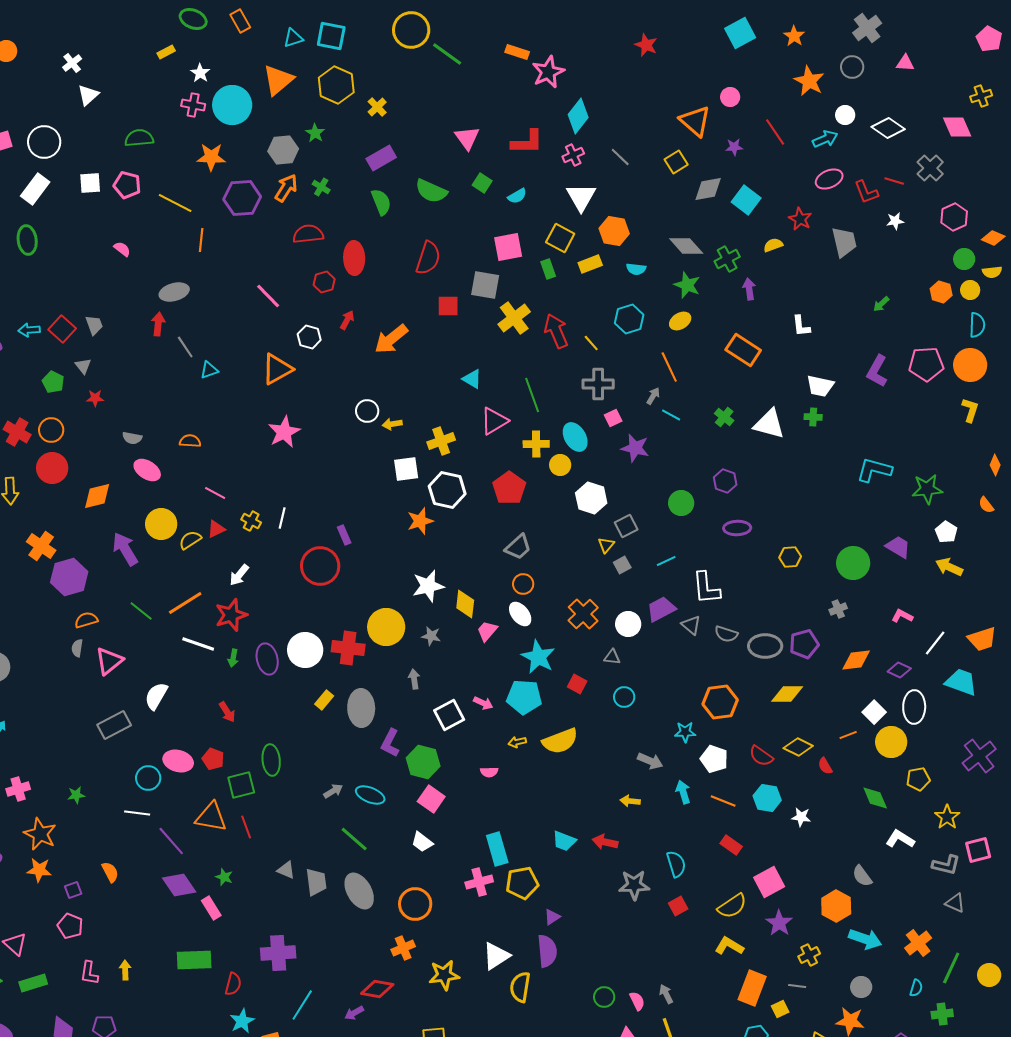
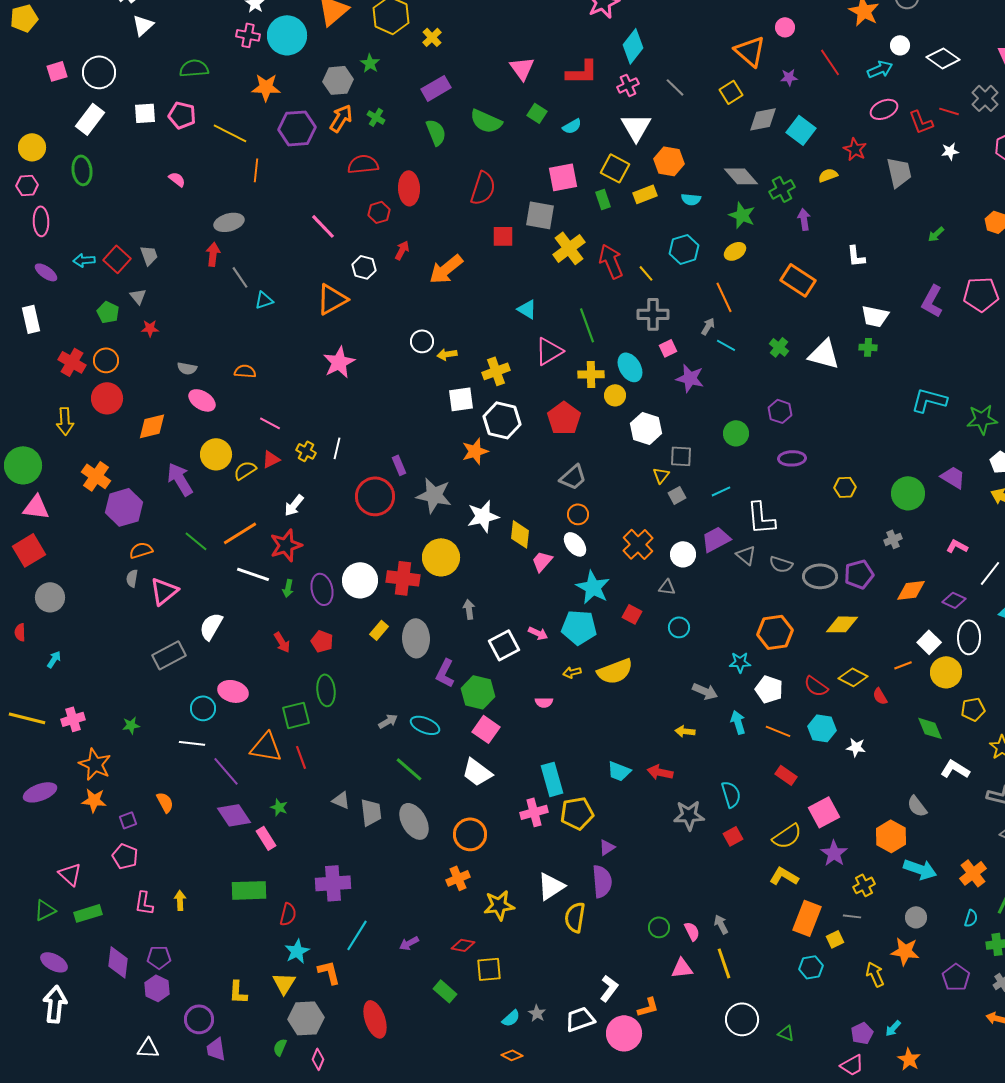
gray square: (626, 526) -> (681, 456), turned 30
gray star: (431, 636) -> (434, 495), moved, size x1.8
red pentagon: (213, 759) -> (322, 641), moved
white trapezoid: (422, 842) -> (477, 772), size x1.4
red diamond: (377, 989) -> (463, 945), moved, size x0.7

